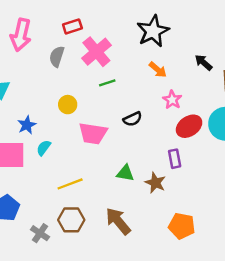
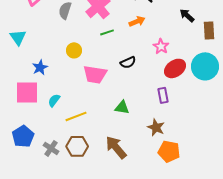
orange arrow: (158, 70) -> (137, 21), moved, turned -63
cyan semicircle: (44, 148) -> (54, 100), moved
brown star: (155, 183) -> (156, 127), moved
gray cross: (40, 233) -> (51, 148), moved

